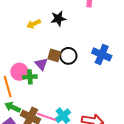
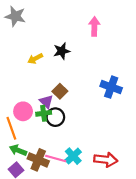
brown square: (54, 55) -> (60, 91), turned 32
black circle: (68, 56) -> (55, 117), moved
green cross: (30, 77) -> (44, 113), moved

